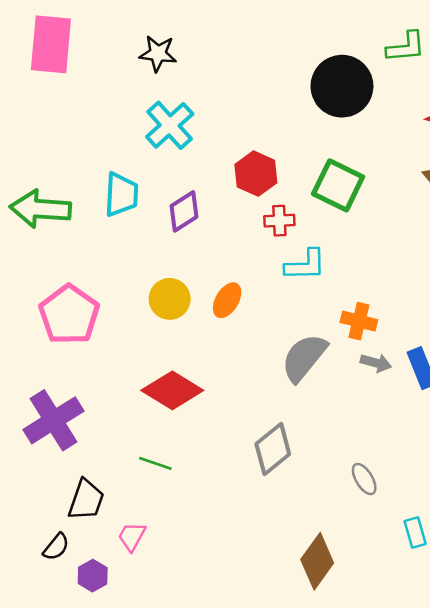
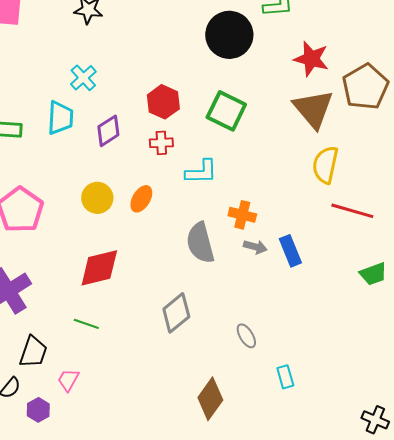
cyan cross: (170, 125) -> (83, 78), moved, size x0.7
red cross: (279, 221) -> (161, 143), moved
gray semicircle: (304, 358) -> (200, 243), turned -54
red diamond: (172, 390) -> (99, 268), turned -45

